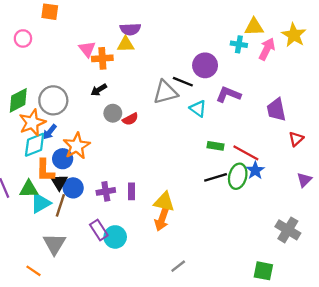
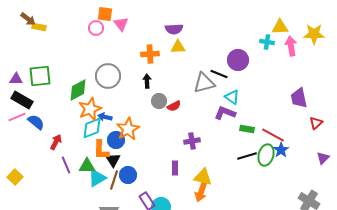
yellow star: (294, 35) -> (314, 34), turned -30
pink circle: (23, 38) -> (96, 28), moved
yellow triangle: (126, 44) -> (178, 47), moved
pink triangle: (87, 49) -> (121, 24), moved
pink arrow: (267, 49) -> (291, 46), turned -36
black arrow: (99, 90) -> (147, 81), turned 120
purple L-shape: (228, 95) -> (225, 113), moved
gray circle: (53, 100) -> (108, 76), moved
blue arrow: (50, 132) -> (105, 117), turned 64
blue circle: (73, 188) -> (128, 175), moved
purple cross: (106, 191) -> (192, 141), moved

